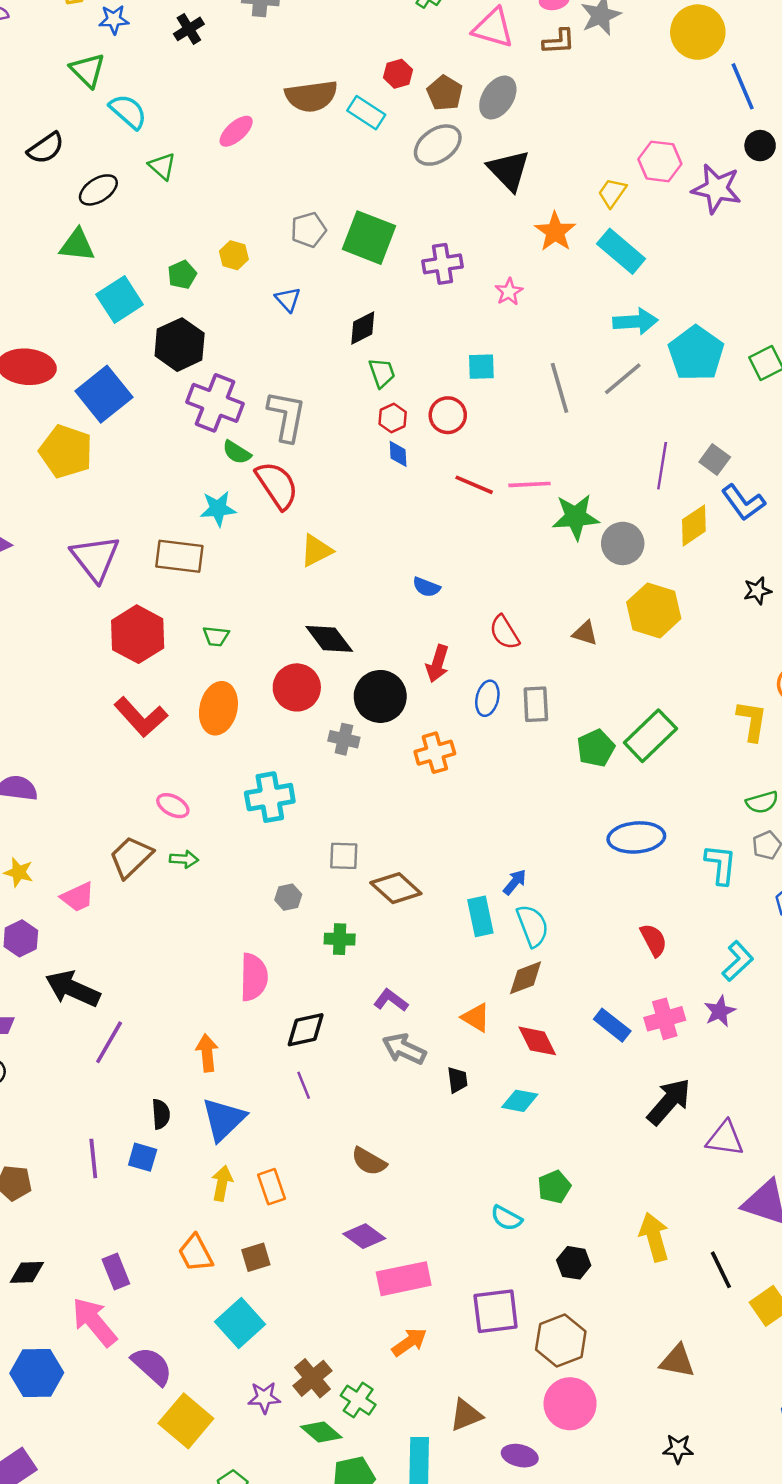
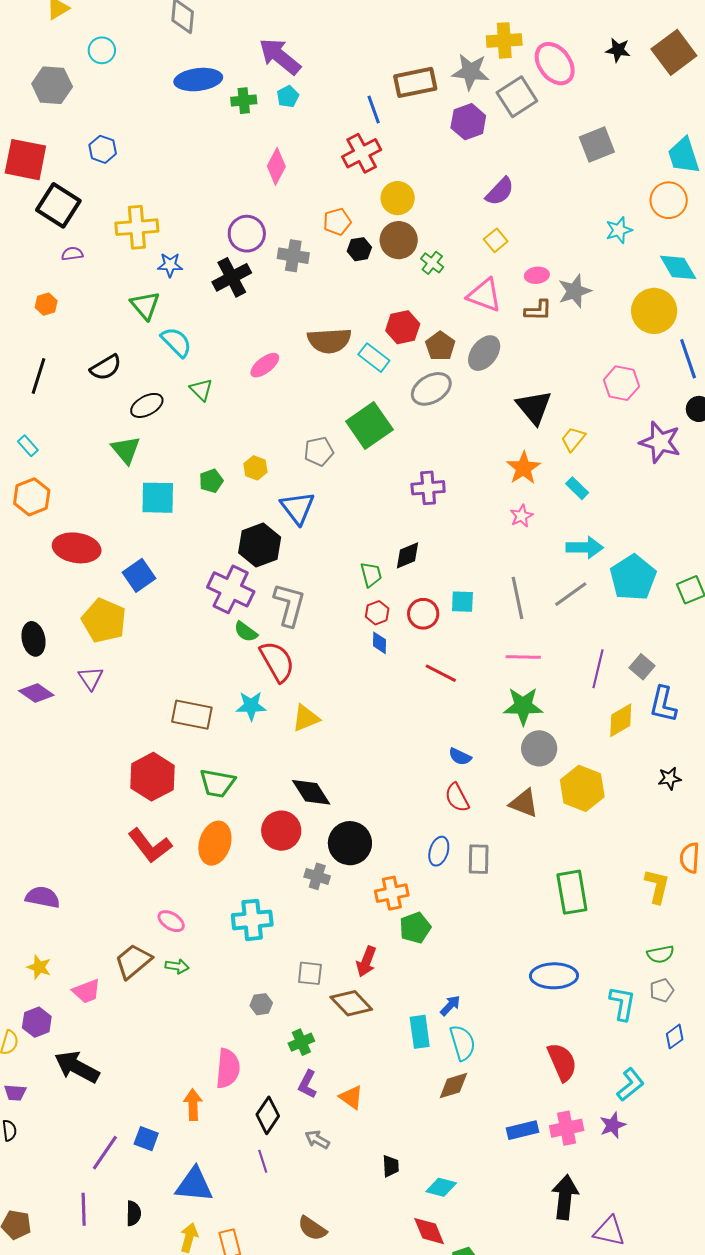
black cross: (189, 29) -> (232, 277), size x1.5
red hexagon: (398, 74) -> (403, 327), size x1.4
pink hexagon: (660, 161) -> (621, 383), moved
black triangle: (509, 170) -> (534, 407), moved
green square: (369, 238) -> (369, 425), moved, turned 30
green triangle: (77, 245) -> (126, 450), turned 40
cyan rectangle: (621, 251) -> (577, 488), size x0.6
pink star: (509, 292) -> (521, 516), moved
blue triangle: (288, 299) -> (298, 508), size x1.6
cyan square: (120, 300) -> (158, 498), turned 30
black diamond: (363, 328) -> (408, 555), moved
black hexagon: (180, 345) -> (260, 545), moved
cyan square: (481, 367) -> (462, 602), moved
blue square: (104, 394) -> (139, 575), size x0.7
pink line: (529, 484) -> (523, 657), moved
blue L-shape: (743, 502) -> (663, 704), turned 45
cyan star: (218, 509) -> (251, 706), moved
gray circle: (623, 543) -> (539, 748), moved
purple triangle: (95, 558) -> (91, 678), moved, size x0.6
blue semicircle: (426, 587) -> (460, 757), moved
brown triangle: (585, 633) -> (524, 803), size x1.4
green trapezoid: (216, 636) -> (217, 783), size x1.6
red arrow: (437, 663) -> (366, 962), moved
green rectangle: (650, 736) -> (572, 892), turned -60
green pentagon: (596, 748) -> (415, 928), moved
green cross: (340, 939) -> (301, 1042), turned -30
red semicircle: (654, 940) -> (562, 1062), size x1.4
purple L-shape: (391, 1000) -> (307, 1084), moved, turned -104
orange triangle: (476, 1018) -> (351, 1097), moved
blue rectangle: (612, 1025) -> (522, 1130), turned -56
black diamond: (306, 1030) -> (268, 1115), turned -48
red diamond: (537, 1041) -> (429, 1231), moved
purple line: (109, 1042) -> (105, 1153), moved
gray arrow: (404, 1049) -> (317, 1139), moved, size x0.7
orange arrow: (207, 1053) -> (193, 1105), moved
black arrow: (669, 1102) -> (565, 1197), turned -39
black semicircle: (161, 1114) -> (134, 1213), moved
blue triangle: (224, 1119) -> (194, 1185), turned 45
blue square: (143, 1157) -> (146, 1139), moved

